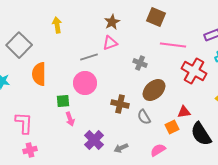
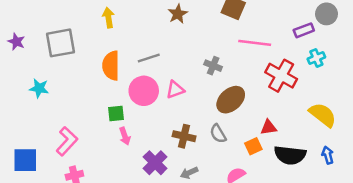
pink triangle: (110, 43) -> (175, 90), moved
gray square: (19, 45) -> (61, 43), turned 35
orange semicircle: (39, 74) -> (111, 66), moved
brown cross: (120, 104) -> (184, 136), moved
pink L-shape: (24, 123) -> (67, 141), turned 40
black semicircle: (201, 134) -> (290, 155), turned -50

